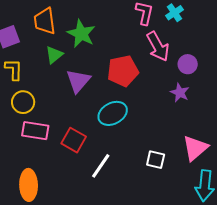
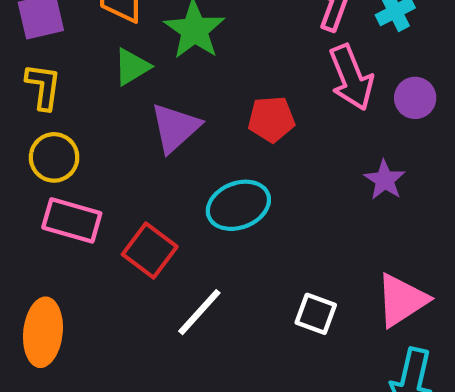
purple circle: (188, 64) -> (415, 98), moved
red pentagon: (123, 71) -> (271, 119), size x0.7

